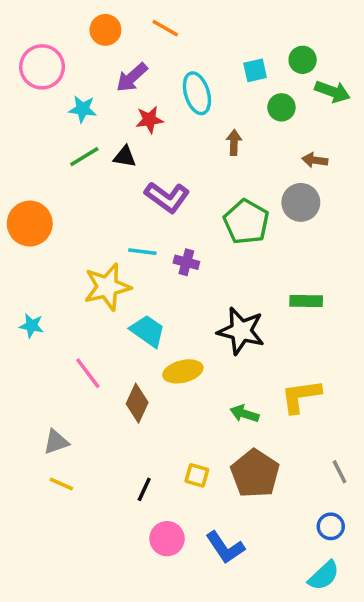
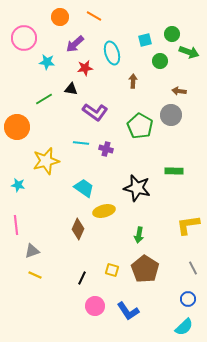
green line: (84, 157) -> (44, 99), moved
yellow star: (107, 287) -> (46, 161), moved
pink line: (88, 373) -> (16, 225), moved, turned 30
yellow L-shape: (301, 396) -> (188, 225), moved
green arrow: (244, 414) -> (139, 235), turned -98

